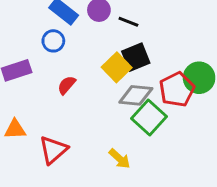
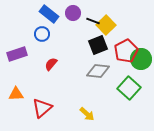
yellow square: (117, 67) -> (106, 25), moved
red pentagon: (177, 89) -> (126, 51), moved
green square: (149, 117) -> (129, 88), moved

